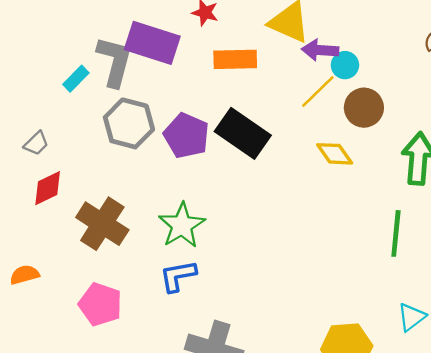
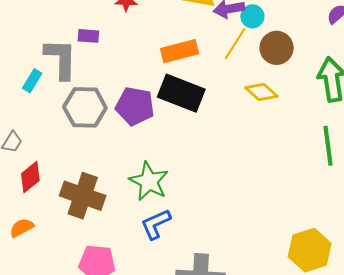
purple rectangle: (152, 43) -> (88, 36), size x0.5
orange rectangle: (235, 59) -> (180, 51), moved
orange semicircle: (25, 275) -> (22, 228), moved

